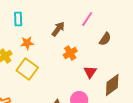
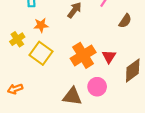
orange cross: (70, 53) -> (83, 55), moved, size x1.6

